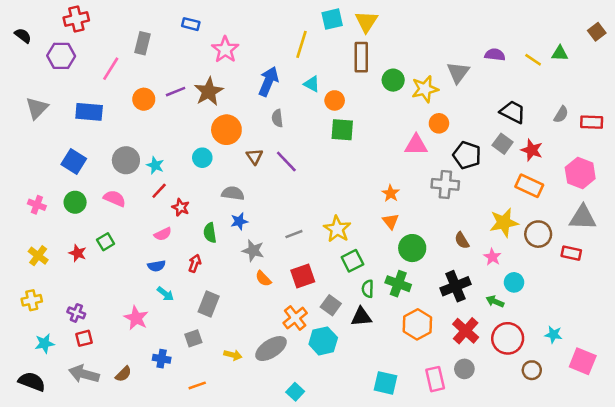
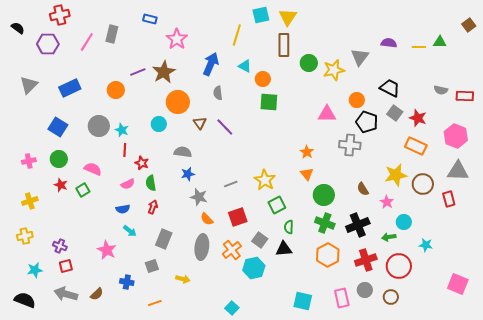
yellow line: (533, 60) -> (419, 47), turned -32
pink line: (111, 69) -> (87, 42), moved
orange circle: (144, 99) -> (116, 90), moved
blue rectangle: (89, 112) -> (70, 88), turned -30
black trapezoid: (513, 112) -> (390, 88), moved
gray semicircle: (561, 114) -> (441, 90), turned 72
orange circle: (439, 123) -> (357, 100), moved
red line: (159, 191) -> (125, 150), turned -40
pink semicircle: (115, 198) -> (93, 169), moved
pink cross: (37, 205) -> (29, 161), turned -32
green semicircle: (210, 233) -> (151, 183), moved
red star: (78, 253) -> (61, 185), moved
red rectangle: (571, 253) -> (449, 199), turned 63
yellow cross: (38, 256) -> (30, 201), turned 35
green cross: (398, 284) -> (325, 223), moved
green arrow: (495, 301) -> (389, 237), turned -32
red cross: (466, 331) -> (366, 260), turned 30
cyan star: (553, 335) -> (426, 245), moved
gray ellipse: (271, 349) -> (202, 247), moved, turned -50
brown circle: (532, 370) -> (391, 297), moved

